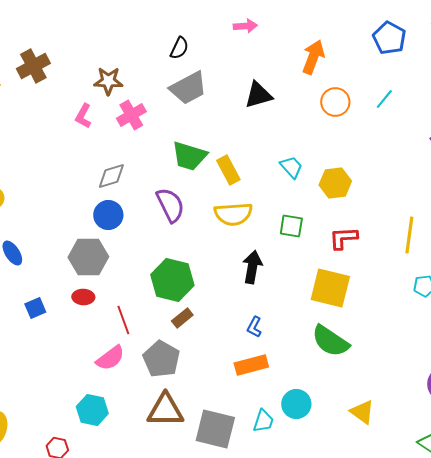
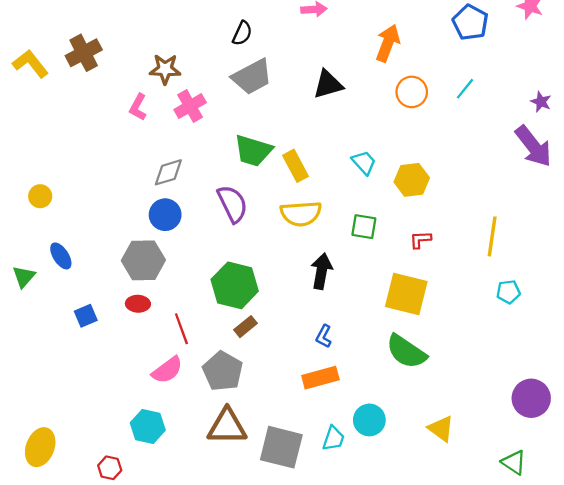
red L-shape: (343, 238) -> (420, 240), size x0.7

